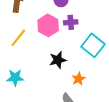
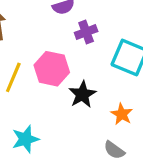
pink hexagon: (48, 25) -> (52, 69), moved

